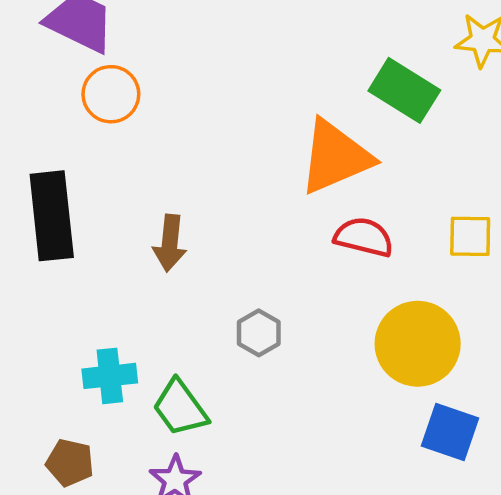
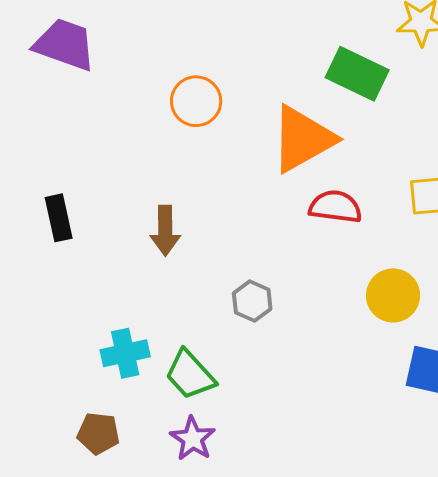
orange circle: (111, 94) -> (196, 101), moved
black rectangle: (52, 216) -> (59, 218), size x0.6
yellow circle: (418, 344) -> (393, 295), size x0.7

